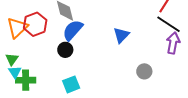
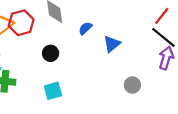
blue semicircle: (73, 30) -> (85, 28), moved, size x0.6

